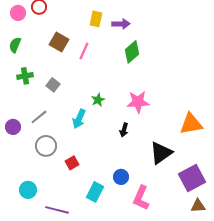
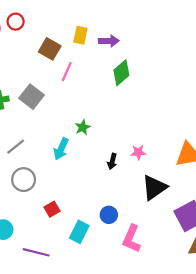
brown square: (59, 42) -> (50, 49), moved
gray square: (53, 85) -> (32, 97), moved, size x1.5
pink star: (138, 102) -> (138, 152), moved, size x0.6
red square: (72, 163) -> (52, 209), moved

